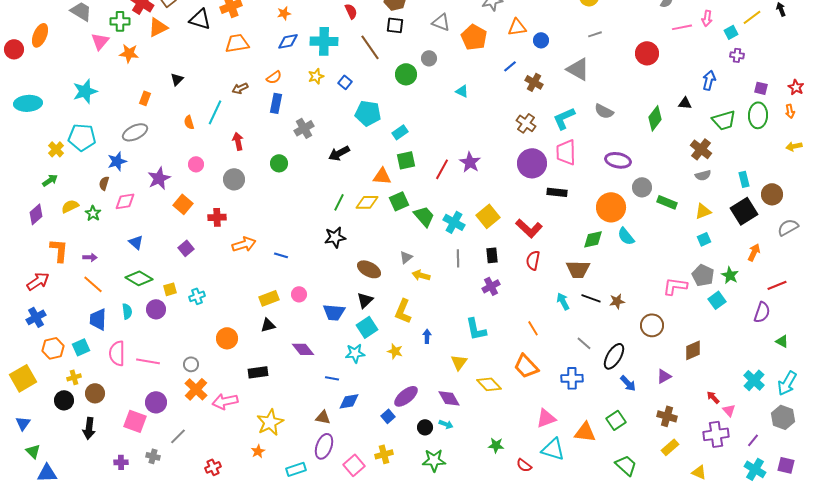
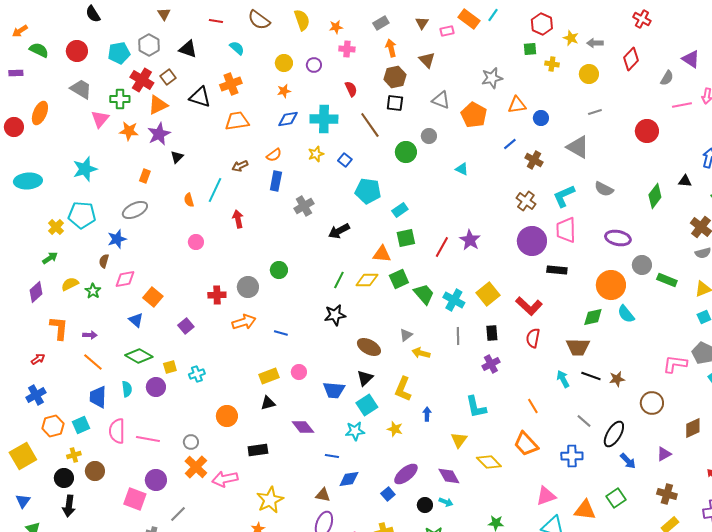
green circle: (279, 163) -> (279, 270), moved
purple star: (159, 178) -> (159, 134), moved
gray circle: (234, 179) -> (248, 287), moved
orange square: (183, 204) -> (153, 297), moved
red arrow: (38, 281) -> (38, 359), size x0.6
black arrow: (89, 428) -> (69, 506), moved

